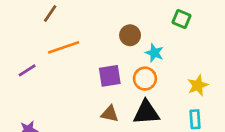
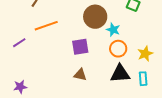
brown circle: (130, 35) -> (95, 17), size x1.5
orange circle: (145, 79) -> (118, 49), moved
black triangle: (146, 112) -> (120, 74), moved

